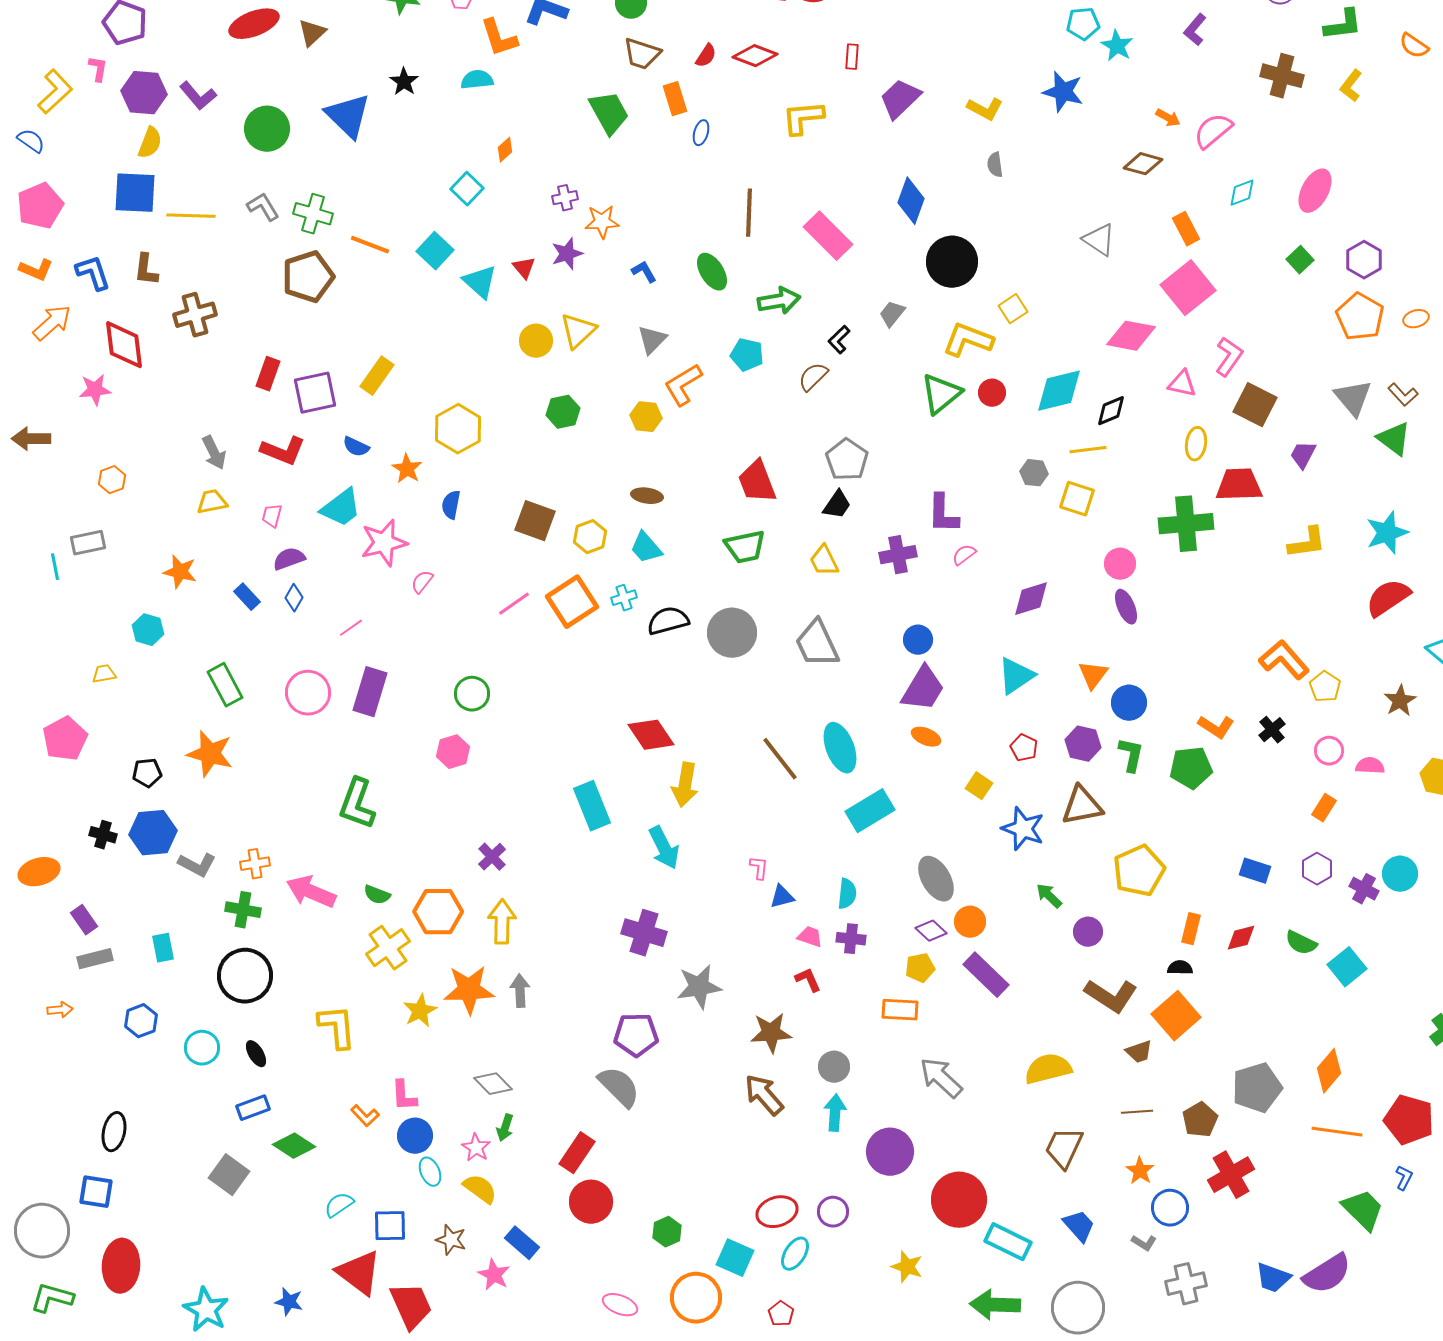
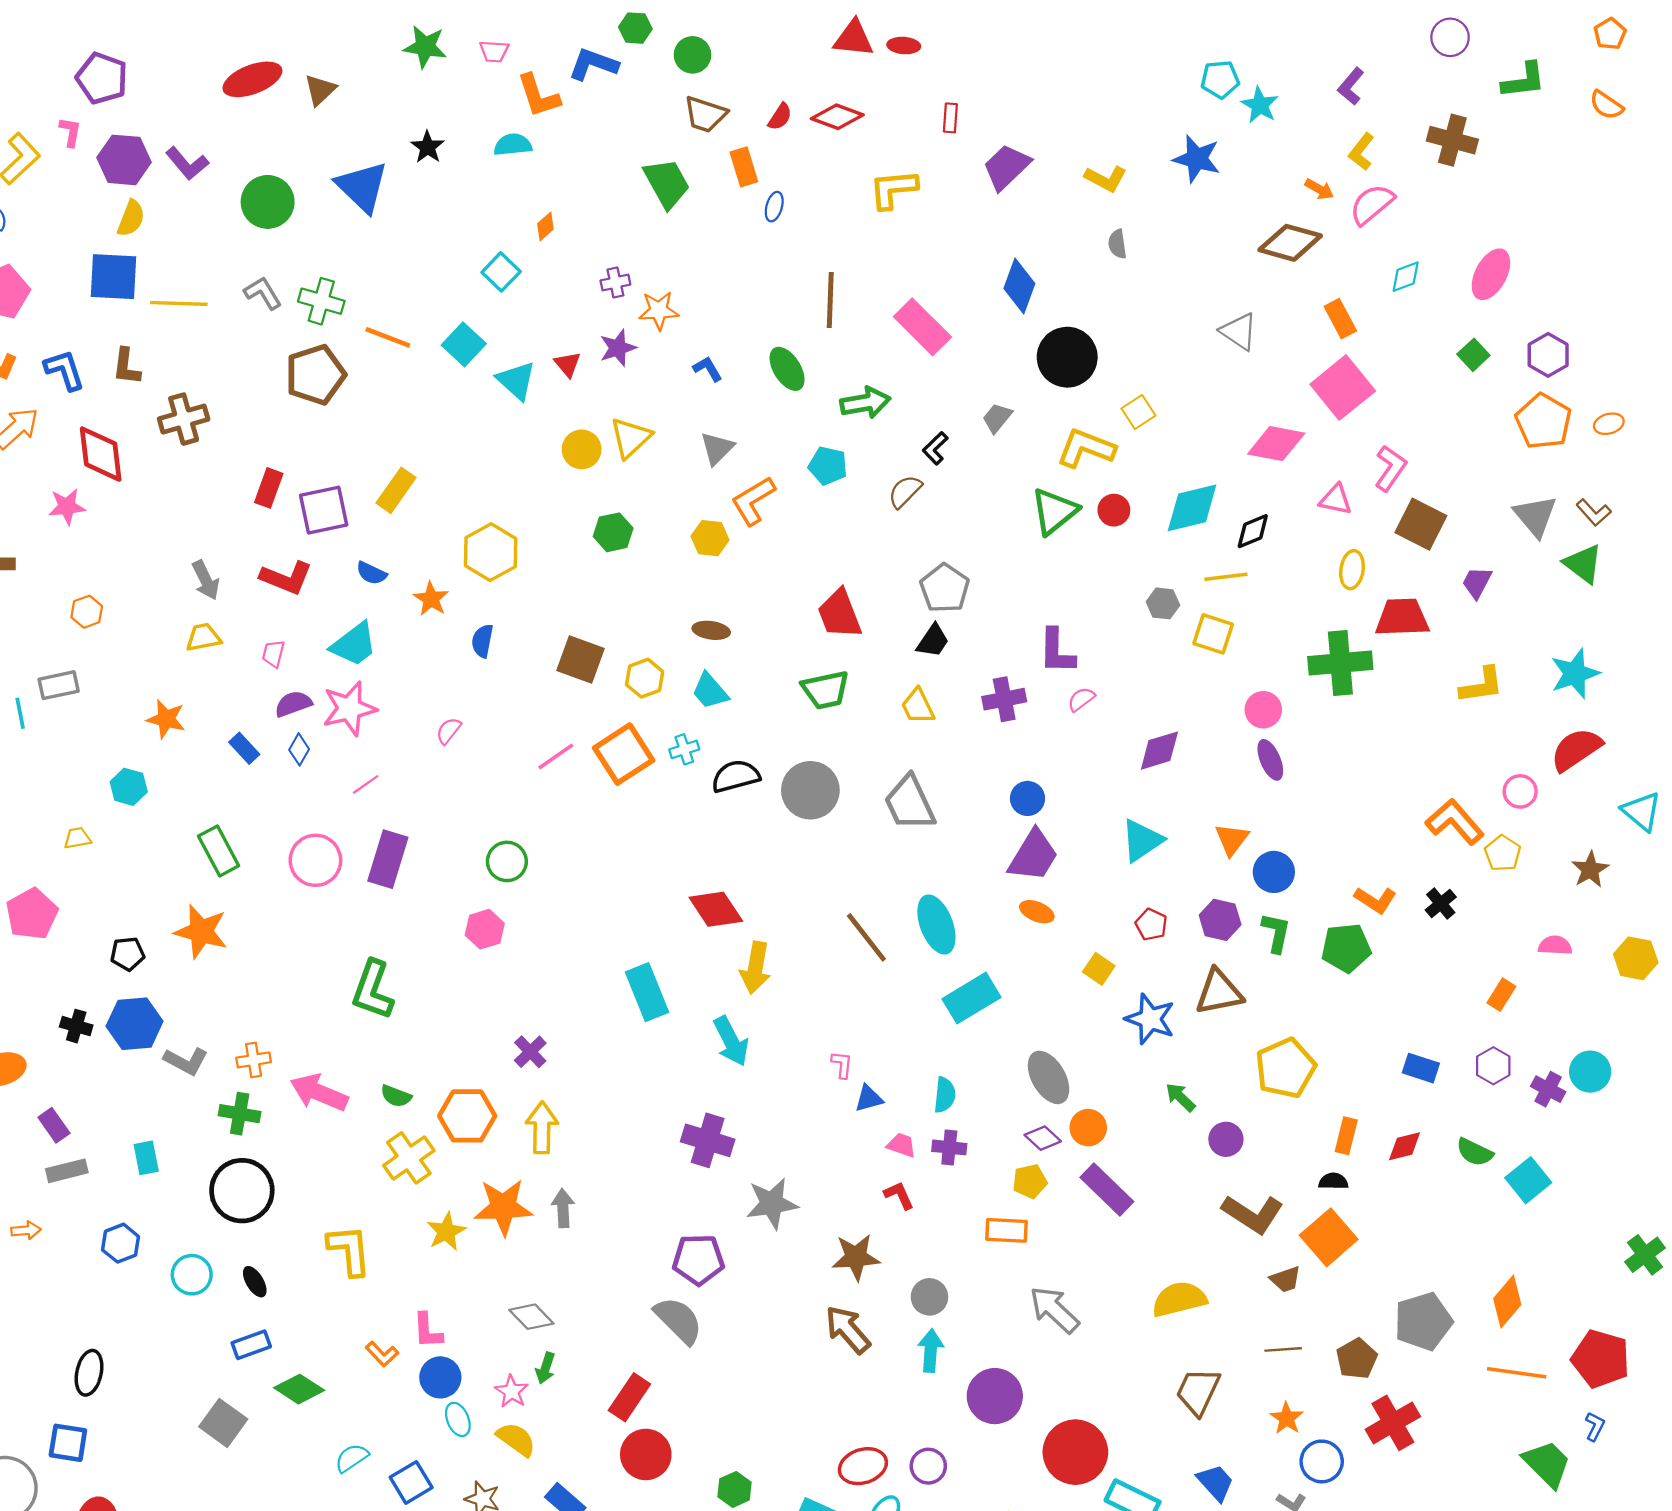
yellow L-shape: (1351, 86) -> (1361, 152), moved
brown diamond: (1143, 164) -> (1290, 243), size x1.4
pink star: (384, 543) -> (349, 709), moved
pink circle: (1329, 751) -> (1520, 791), moved
blue square: (390, 1226) -> (411, 1482), turned -30

